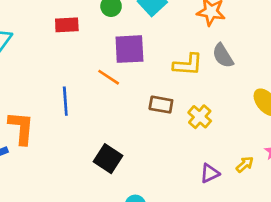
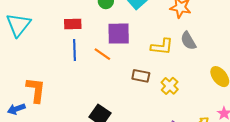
red rectangle: (67, 25) -> (73, 24), moved
blue line: (65, 101) -> (75, 50), moved

